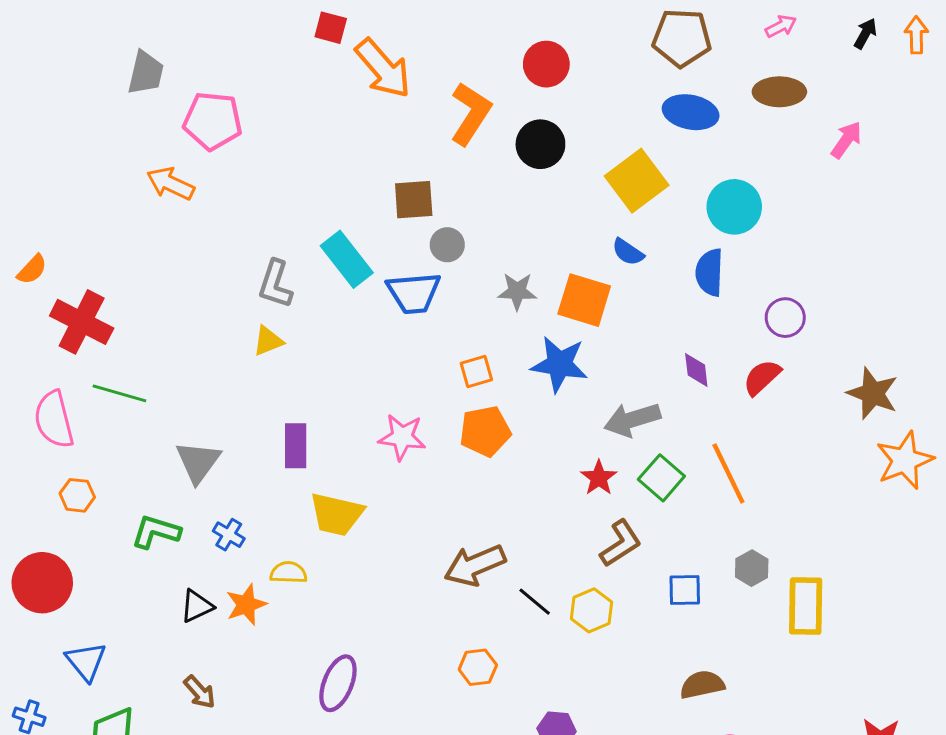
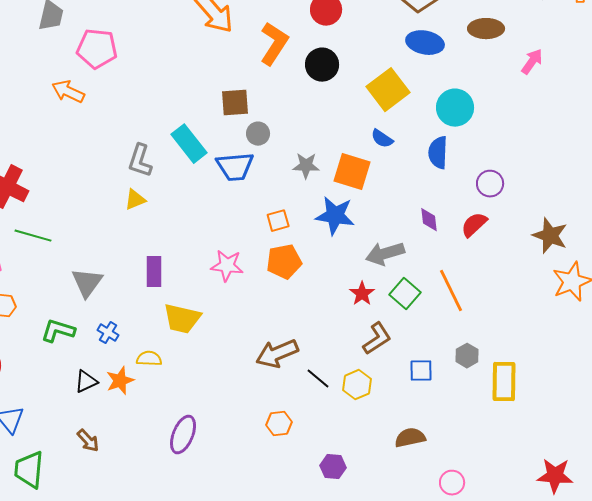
brown semicircle: (702, 685) -> (410, 438), moved

